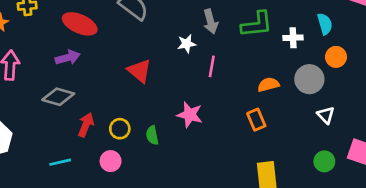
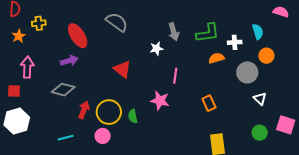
red ellipse: (80, 24) -> (78, 36), turned 35
pink line: (212, 66) -> (175, 76), moved
orange semicircle: (268, 85) -> (216, 58), moved
yellow circle: (120, 129) -> (109, 112), size x1.6

